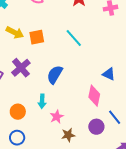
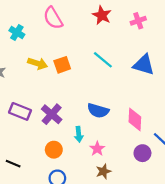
purple cross: (21, 68) -> (52, 114), moved
blue triangle: (109, 74) -> (144, 65), moved, size x1.5
blue semicircle: (55, 75) -> (98, 111), moved, turned -96
brown star: (68, 135) -> (103, 171), moved

